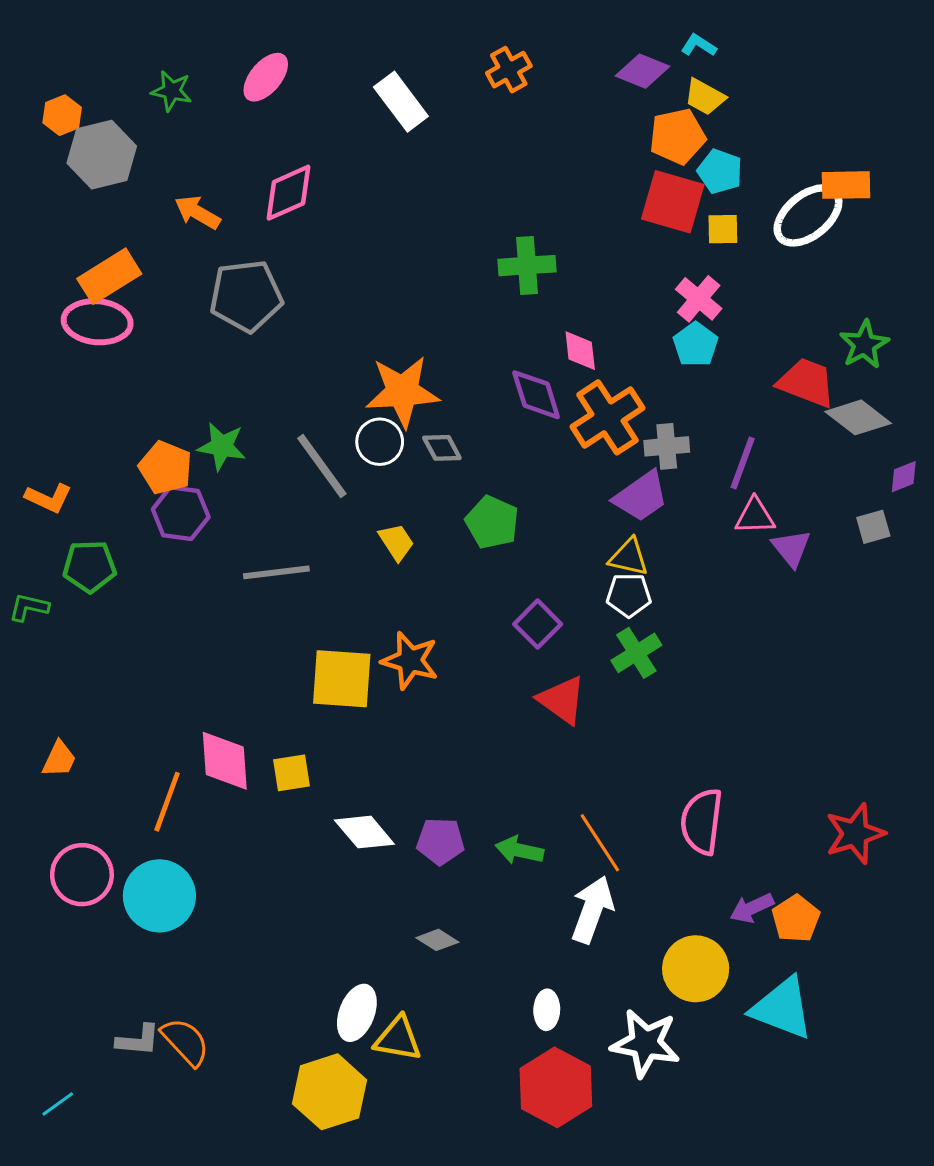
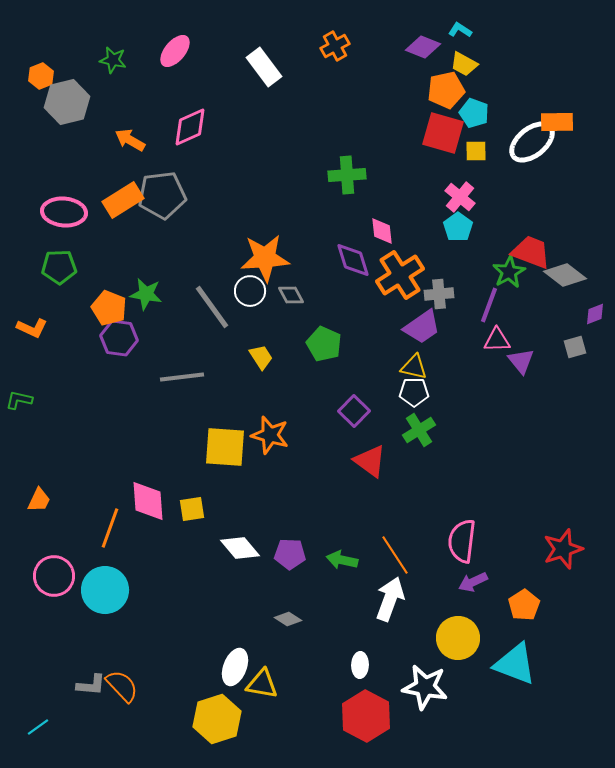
orange rectangle: (109, 276) -> (123, 200), moved
green star: (864, 345) -> (509, 272), moved
green pentagon: (90, 566) -> (59, 267), moved
purple arrow: (752, 908) -> (473, 582), moved

